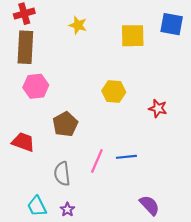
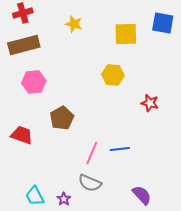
brown rectangle: (25, 47) -> (24, 45), turned 72
yellow hexagon: (114, 92) -> (113, 75), moved
gray semicircle: (62, 174) -> (90, 183), moved, turned -60

